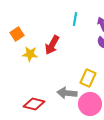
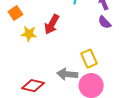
yellow rectangle: (88, 78) -> (89, 59), turned -48

